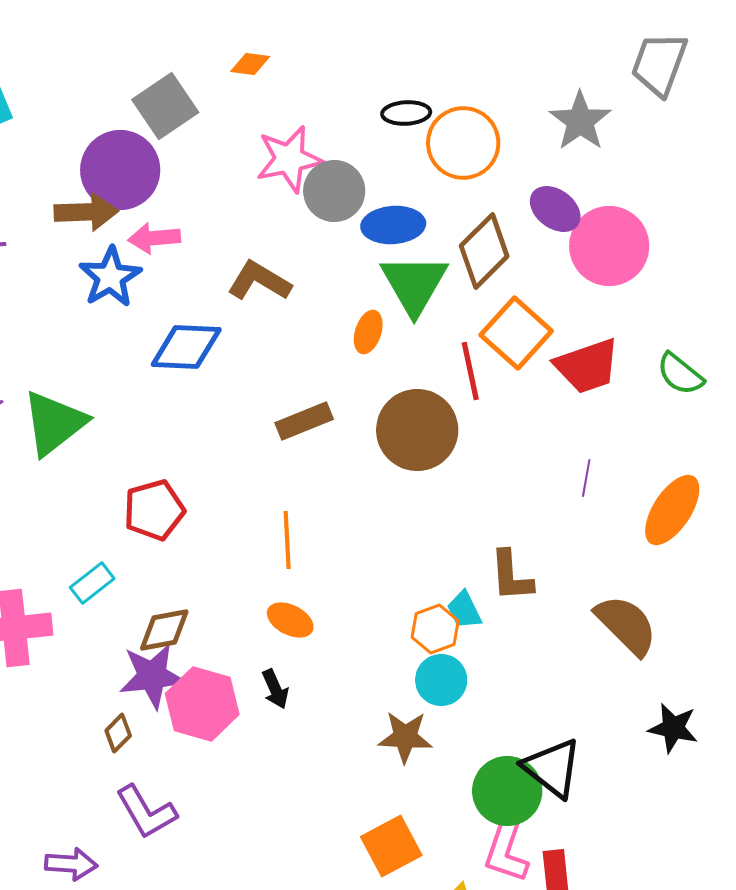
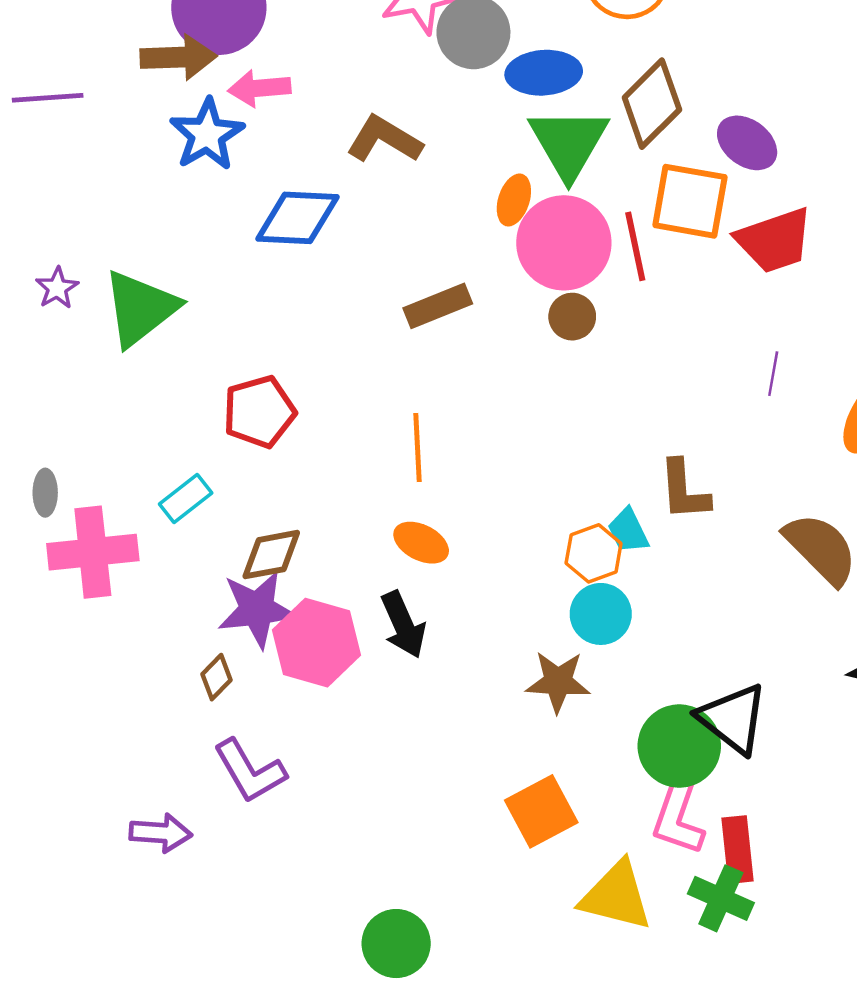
purple ellipse: (555, 209) -> (747, 143), moved
pink circle: (609, 246) -> (564, 243), moved
orange square: (516, 333) -> (690, 201), turned -32
brown circle: (417, 430) -> (572, 317), size x0.5
black arrow: (275, 689) -> (403, 625), size x1.4

